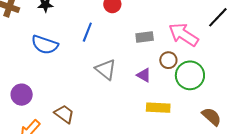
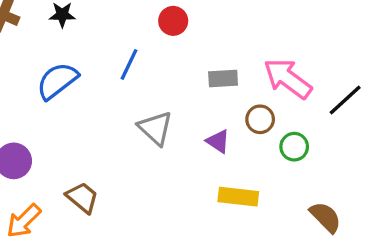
black line: (218, 17) -> (345, 100), moved
blue semicircle: (45, 45) -> (57, 81), turned 120
green circle: (190, 75) -> (294, 147), size x0.6

